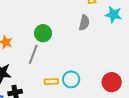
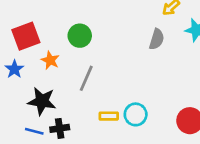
green circle: (43, 33) -> (80, 36), moved

